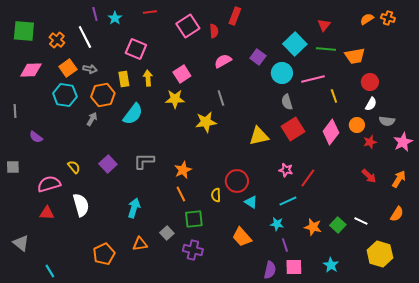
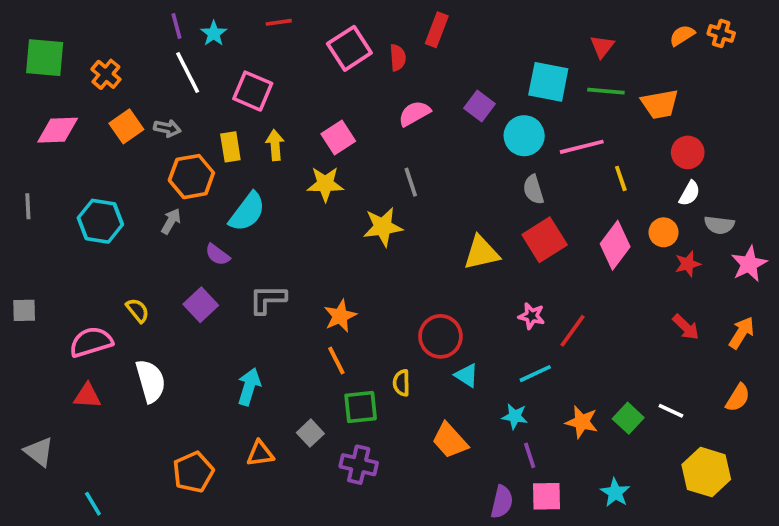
white line: (85, 37) -> (188, 72), moved
cyan square: (295, 44) -> (548, 82), turned -35
cyan hexagon: (65, 95) -> (100, 221), moved
purple semicircle: (36, 137) -> (217, 255), moved
yellow semicircle: (216, 195) -> (401, 383), moved

